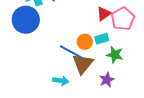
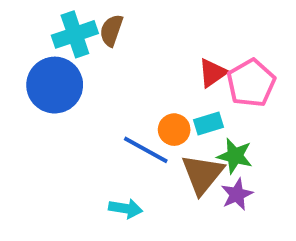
brown triangle: (83, 64) -> (202, 174), moved
purple star: (107, 80) -> (237, 194), moved

